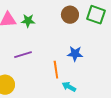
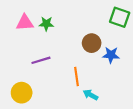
brown circle: (70, 15) -> (92, 43), moved
blue star: (75, 54) -> (111, 55), moved

